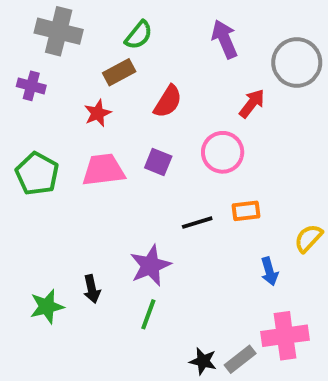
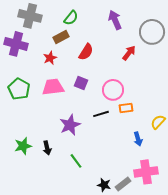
purple cross: (31, 86) -> (16, 44), size x1.6
pink circle: (223, 152) -> (113, 90), moved
purple star: (150, 266) -> (70, 125), moved
green star: (47, 307) -> (23, 146), moved
green line: (148, 314) -> (76, 161), turned -56

